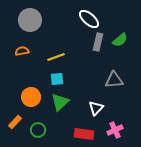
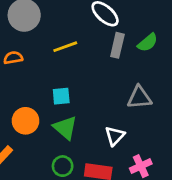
yellow line: (56, 57) -> (65, 47), moved
green triangle: (60, 102) -> (65, 128), turned -36
green circle: (38, 130) -> (63, 166), moved

